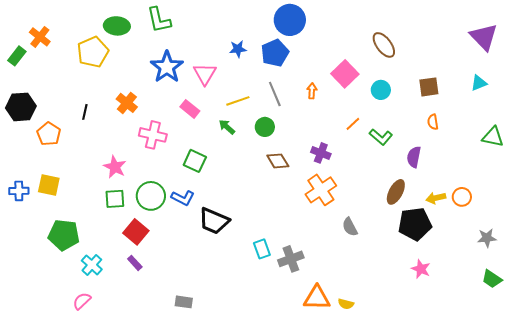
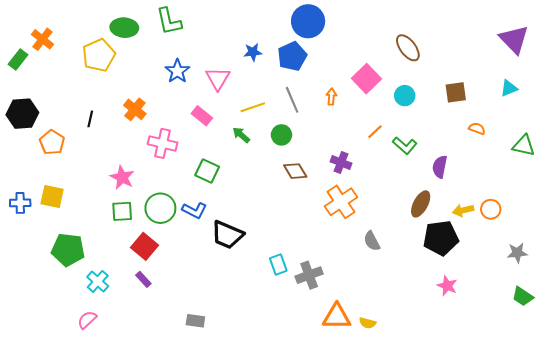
blue star: (167, 67) -> (177, 71), size x0.7
orange semicircle: (433, 122) -> (477, 129), moved, turned 119

